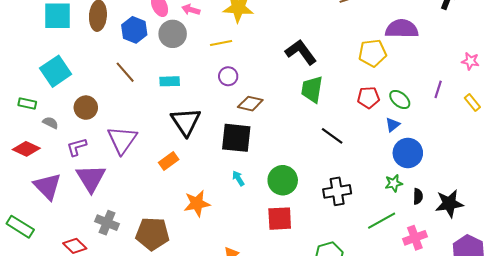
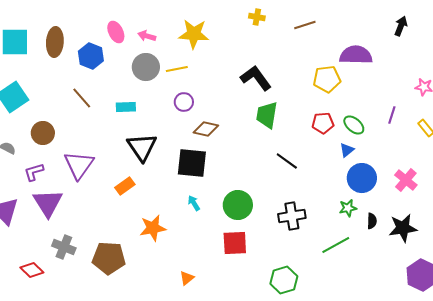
gray circle: (173, 34) -> (146, 67), moved
pink cross: (415, 238) -> (406, 180), moved, turned -30

